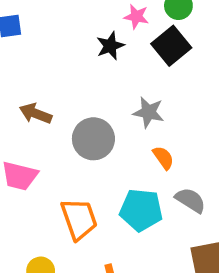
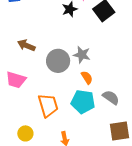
gray star: (148, 112) -> (82, 55), moved
orange semicircle: (163, 158) -> (87, 78), moved

